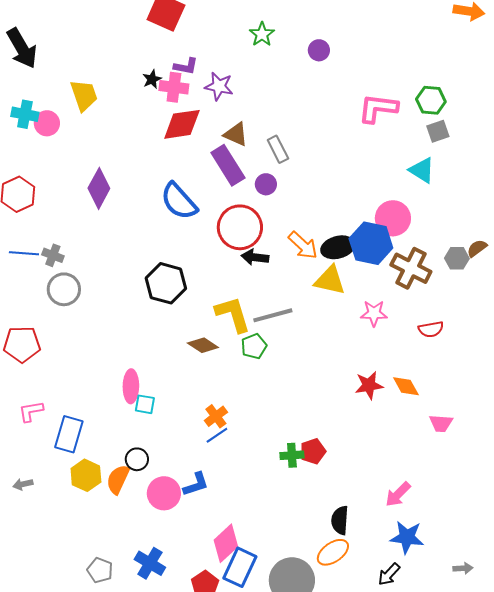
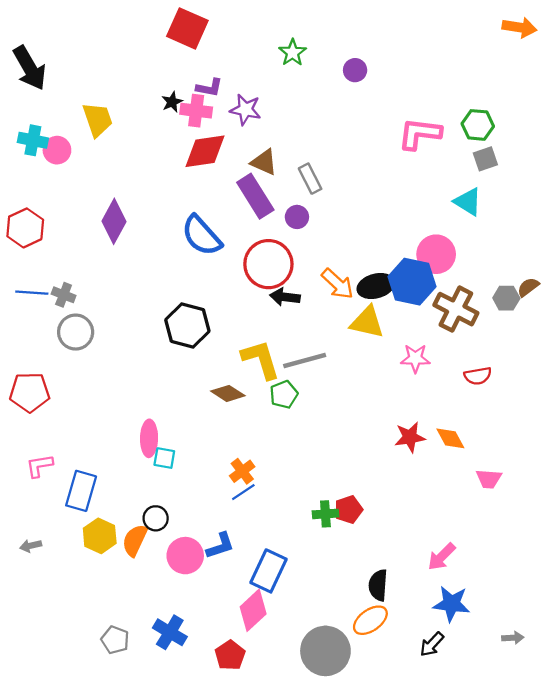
blue rectangle: (240, 567) -> (268, 571), moved

